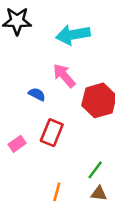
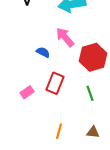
green line: (95, 170) -> (90, 93), moved, turned -56

